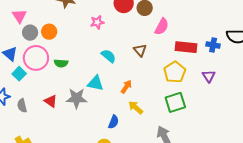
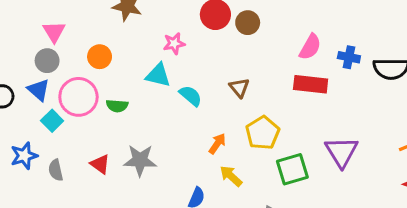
pink semicircle: (162, 27) -> (310, 47), moved
gray circle: (30, 33) -> (47, 61), moved
blue cross: (213, 45) -> (349, 57), moved
yellow pentagon: (175, 72) -> (263, 133), moved
purple triangle: (209, 76) -> (341, 152), moved, size x1.6
cyan triangle: (95, 83) -> (158, 75), moved

